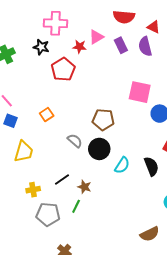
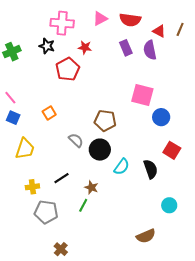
pink triangle: (96, 37) -> (100, 19), moved
brown star: (84, 187) -> (91, 187), moved
green line: (76, 206) -> (83, 205), moved

